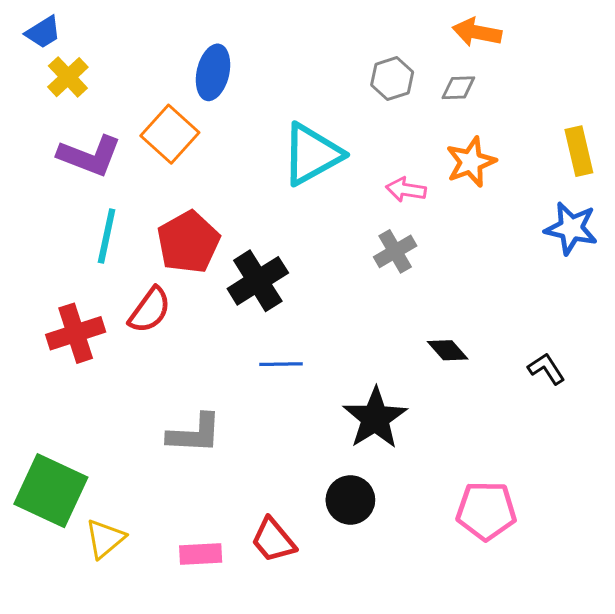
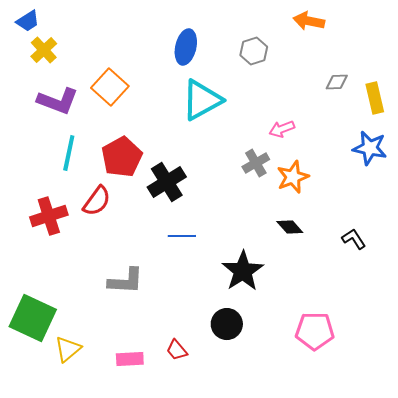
blue ellipse: (213, 72) -> (186, 47), moved
gray diamond: (458, 88) -> (337, 82), moved
orange star: (471, 162) -> (293, 177), moved
pink arrow: (406, 190) -> (282, 129), moved, turned -30
red trapezoid: (273, 540) -> (177, 350), size x0.7

